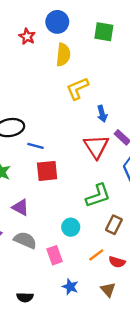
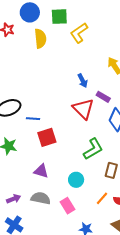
green square: (104, 32) -> (59, 17), moved
yellow L-shape: (77, 88) -> (79, 33), moved
purple triangle: (20, 207) -> (41, 171), moved

